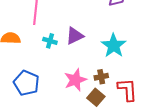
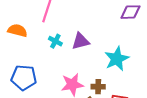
blue pentagon: (26, 83) -> (24, 78), turned -30

